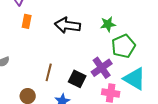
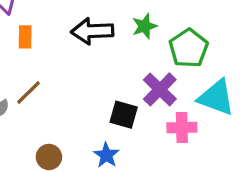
green star: (108, 24) -> (144, 26), moved
brown line: (49, 72) -> (29, 93), moved, turned 42

